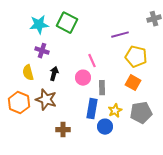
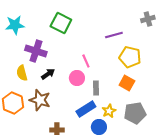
cyan star: (39, 25) -> (15, 25), moved
purple cross: (42, 51) -> (36, 51), size x1.5
black arrow: (54, 74) -> (48, 74), turned 40
blue rectangle: (92, 109) -> (86, 109), turned 48

